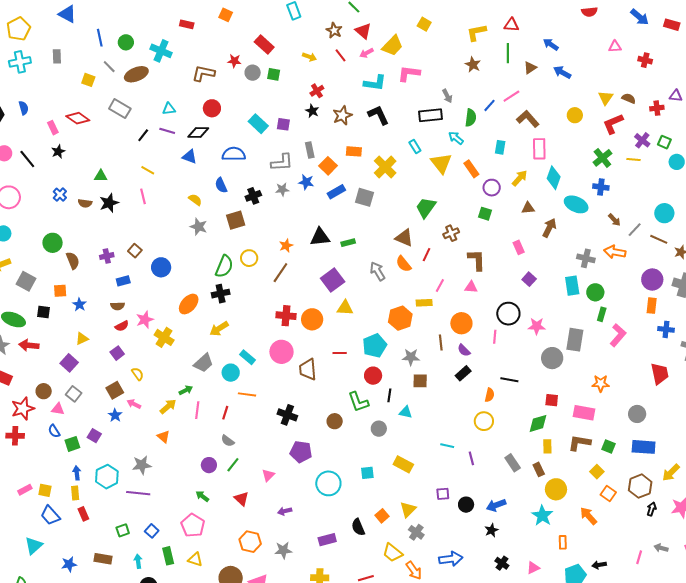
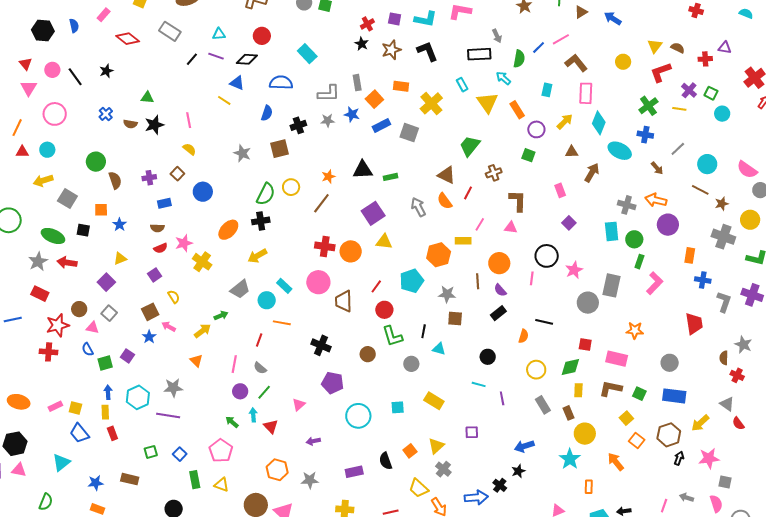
purple square: (283, 124) -> (395, 19), moved
pink rectangle: (53, 128) -> (104, 15), moved, turned 64
yellow line: (148, 170) -> (224, 100), moved
blue semicircle: (221, 185) -> (267, 113), turned -140
yellow semicircle: (195, 200) -> (189, 149), moved
gray line: (635, 230) -> (678, 149), moved
purple circle: (652, 279) -> (668, 225), moved
pink star: (537, 326) -> (574, 270), turned -30
red line: (340, 353) -> (376, 286), turned -56
red circle: (373, 376) -> (384, 310), moved
pink line: (197, 410) -> (234, 364), moved
yellow circle: (484, 421) -> (536, 370), moved
black circle: (466, 505) -> (488, 357), moved
cyan arrow: (138, 561) -> (253, 415), moved
black cross: (502, 563) -> (500, 485), moved

